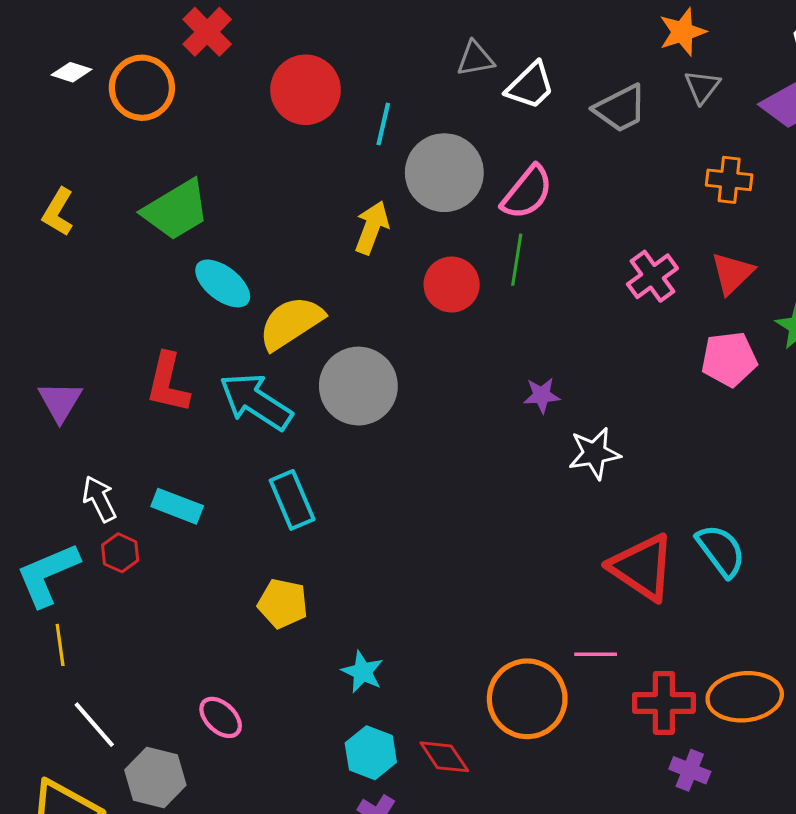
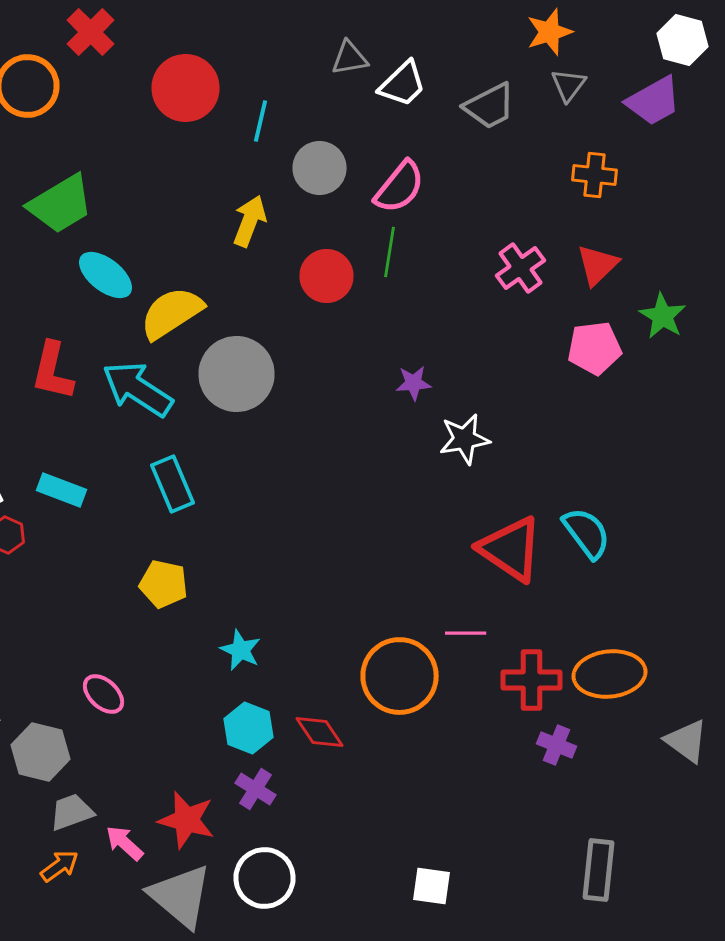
gray circle: (444, 173) -> (320, 168), size x0.7

